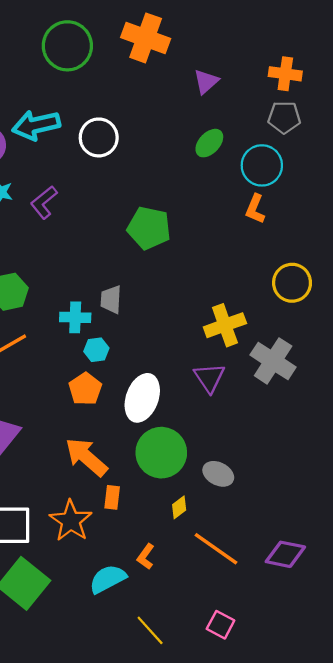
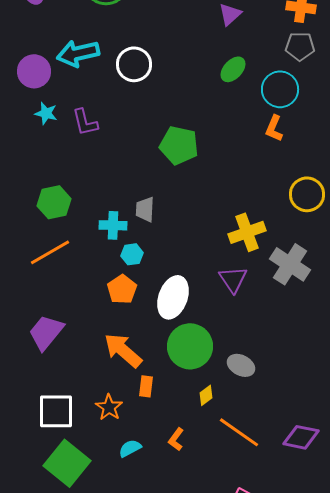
purple L-shape: (44, 202) -> (85, 122), turned -64
orange star: (71, 521) -> (109, 407), size x0.7
cyan semicircle: (108, 579) -> (130, 448), moved, size x0.7

